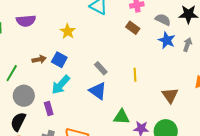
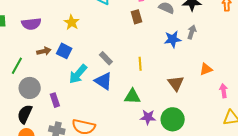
purple semicircle: (26, 21) -> (31, 24), moved
brown rectangle: (133, 28) -> (137, 17), turned 40
blue star: (167, 40) -> (173, 39), moved, turned -30
cyan arrow: (61, 85) -> (78, 74), moved
green triangle: (121, 117) -> (132, 96), moved

